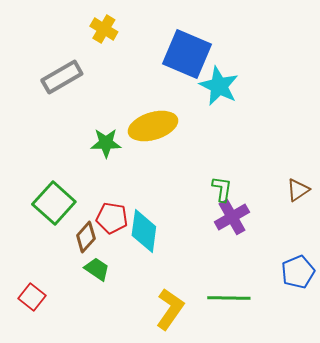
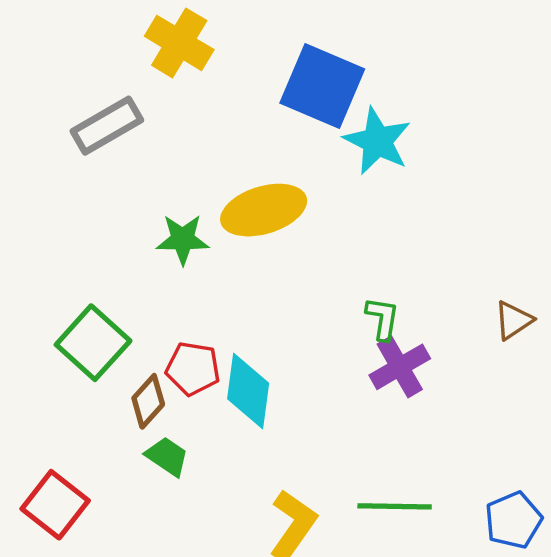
yellow cross: (104, 29) -> (179, 43), size x1.4
blue pentagon: (298, 272) -> (513, 520), moved
red square: (32, 297) -> (55, 505), size x1.4

